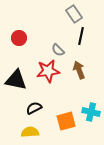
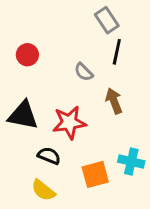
red star: (48, 71) -> (69, 123), moved
black semicircle: (34, 108) -> (49, 156), turned 49
yellow semicircle: (30, 132) -> (43, 190), turned -138

